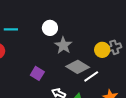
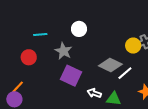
gray star: (63, 45) -> (63, 51), moved
purple square: (37, 73) -> (71, 76), size x1.5

